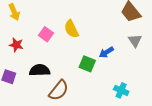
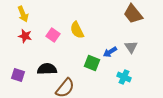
gray triangle: (135, 41) -> (131, 47), moved
red star: (16, 45) -> (25, 36), moved
cyan cross: (121, 90) -> (124, 77), moved

